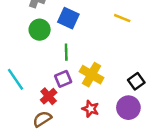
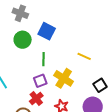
yellow line: (122, 18) -> (84, 56), moved
red cross: (49, 96) -> (36, 98), moved

